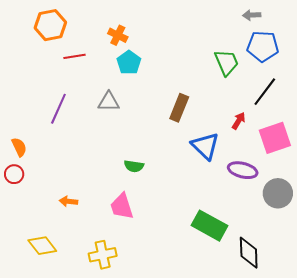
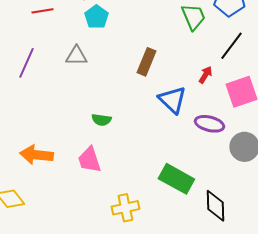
orange arrow: (68, 201) -> (36, 155), size x1.8
yellow cross: (103, 255) -> (125, 208), moved

